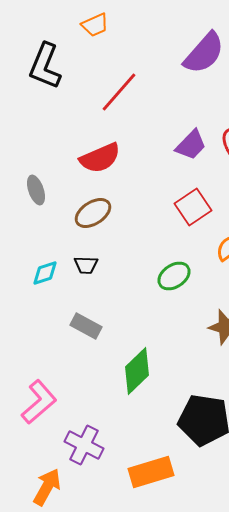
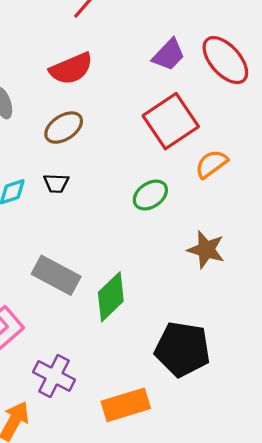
red square: (193, 207) -> (171, 121), size x1.4
gray rectangle: (86, 326) -> (56, 275), moved, size x1.4

